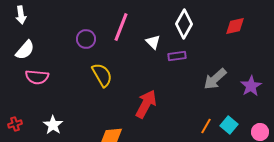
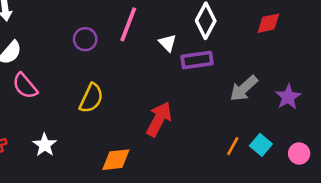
purple rectangle: (177, 56) -> (197, 60), size x1.4
yellow semicircle: (102, 75) -> (91, 98), moved, turned 55
pink semicircle: (37, 77) -> (25, 86), turned 45

